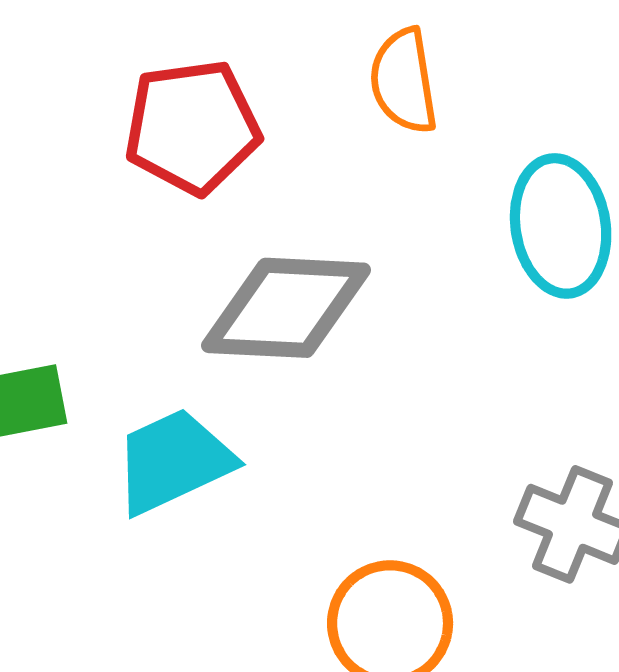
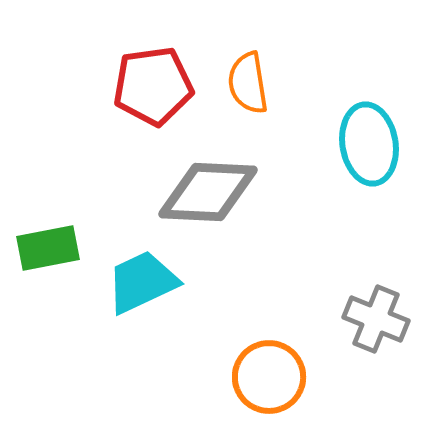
orange semicircle: (404, 81) -> (248, 83), moved

